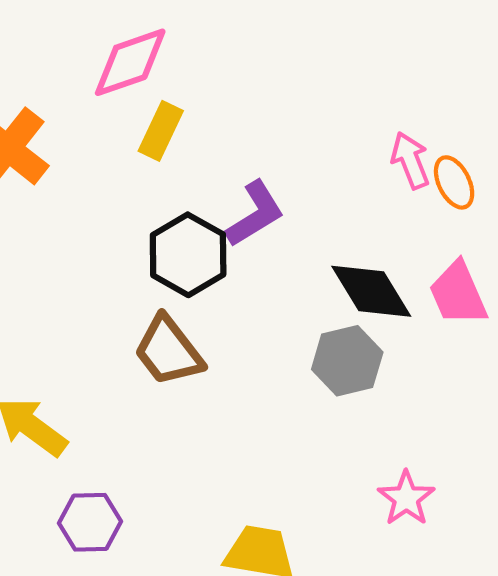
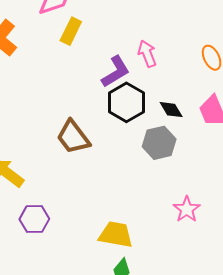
pink arrow: (410, 160) -> (147, 54), moved
black hexagon: (188, 255) -> (126, 102), moved
black diamond: (371, 291) -> (171, 110), size x0.6

